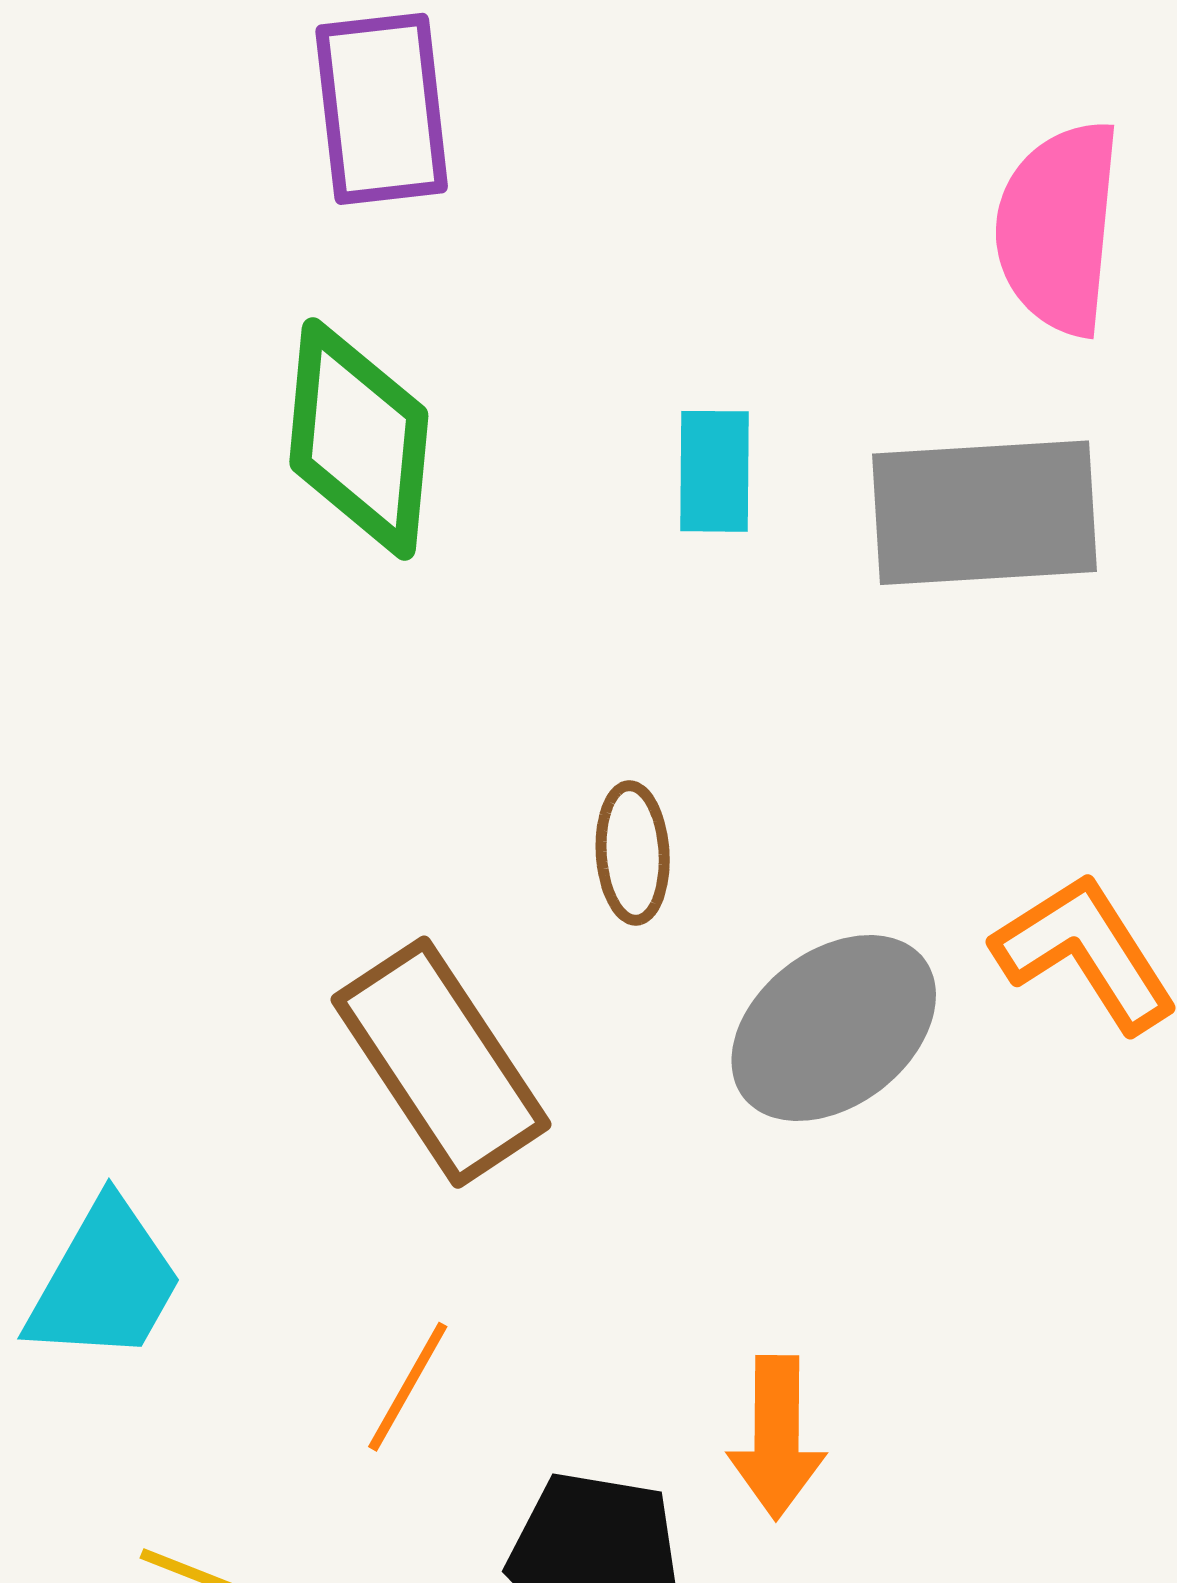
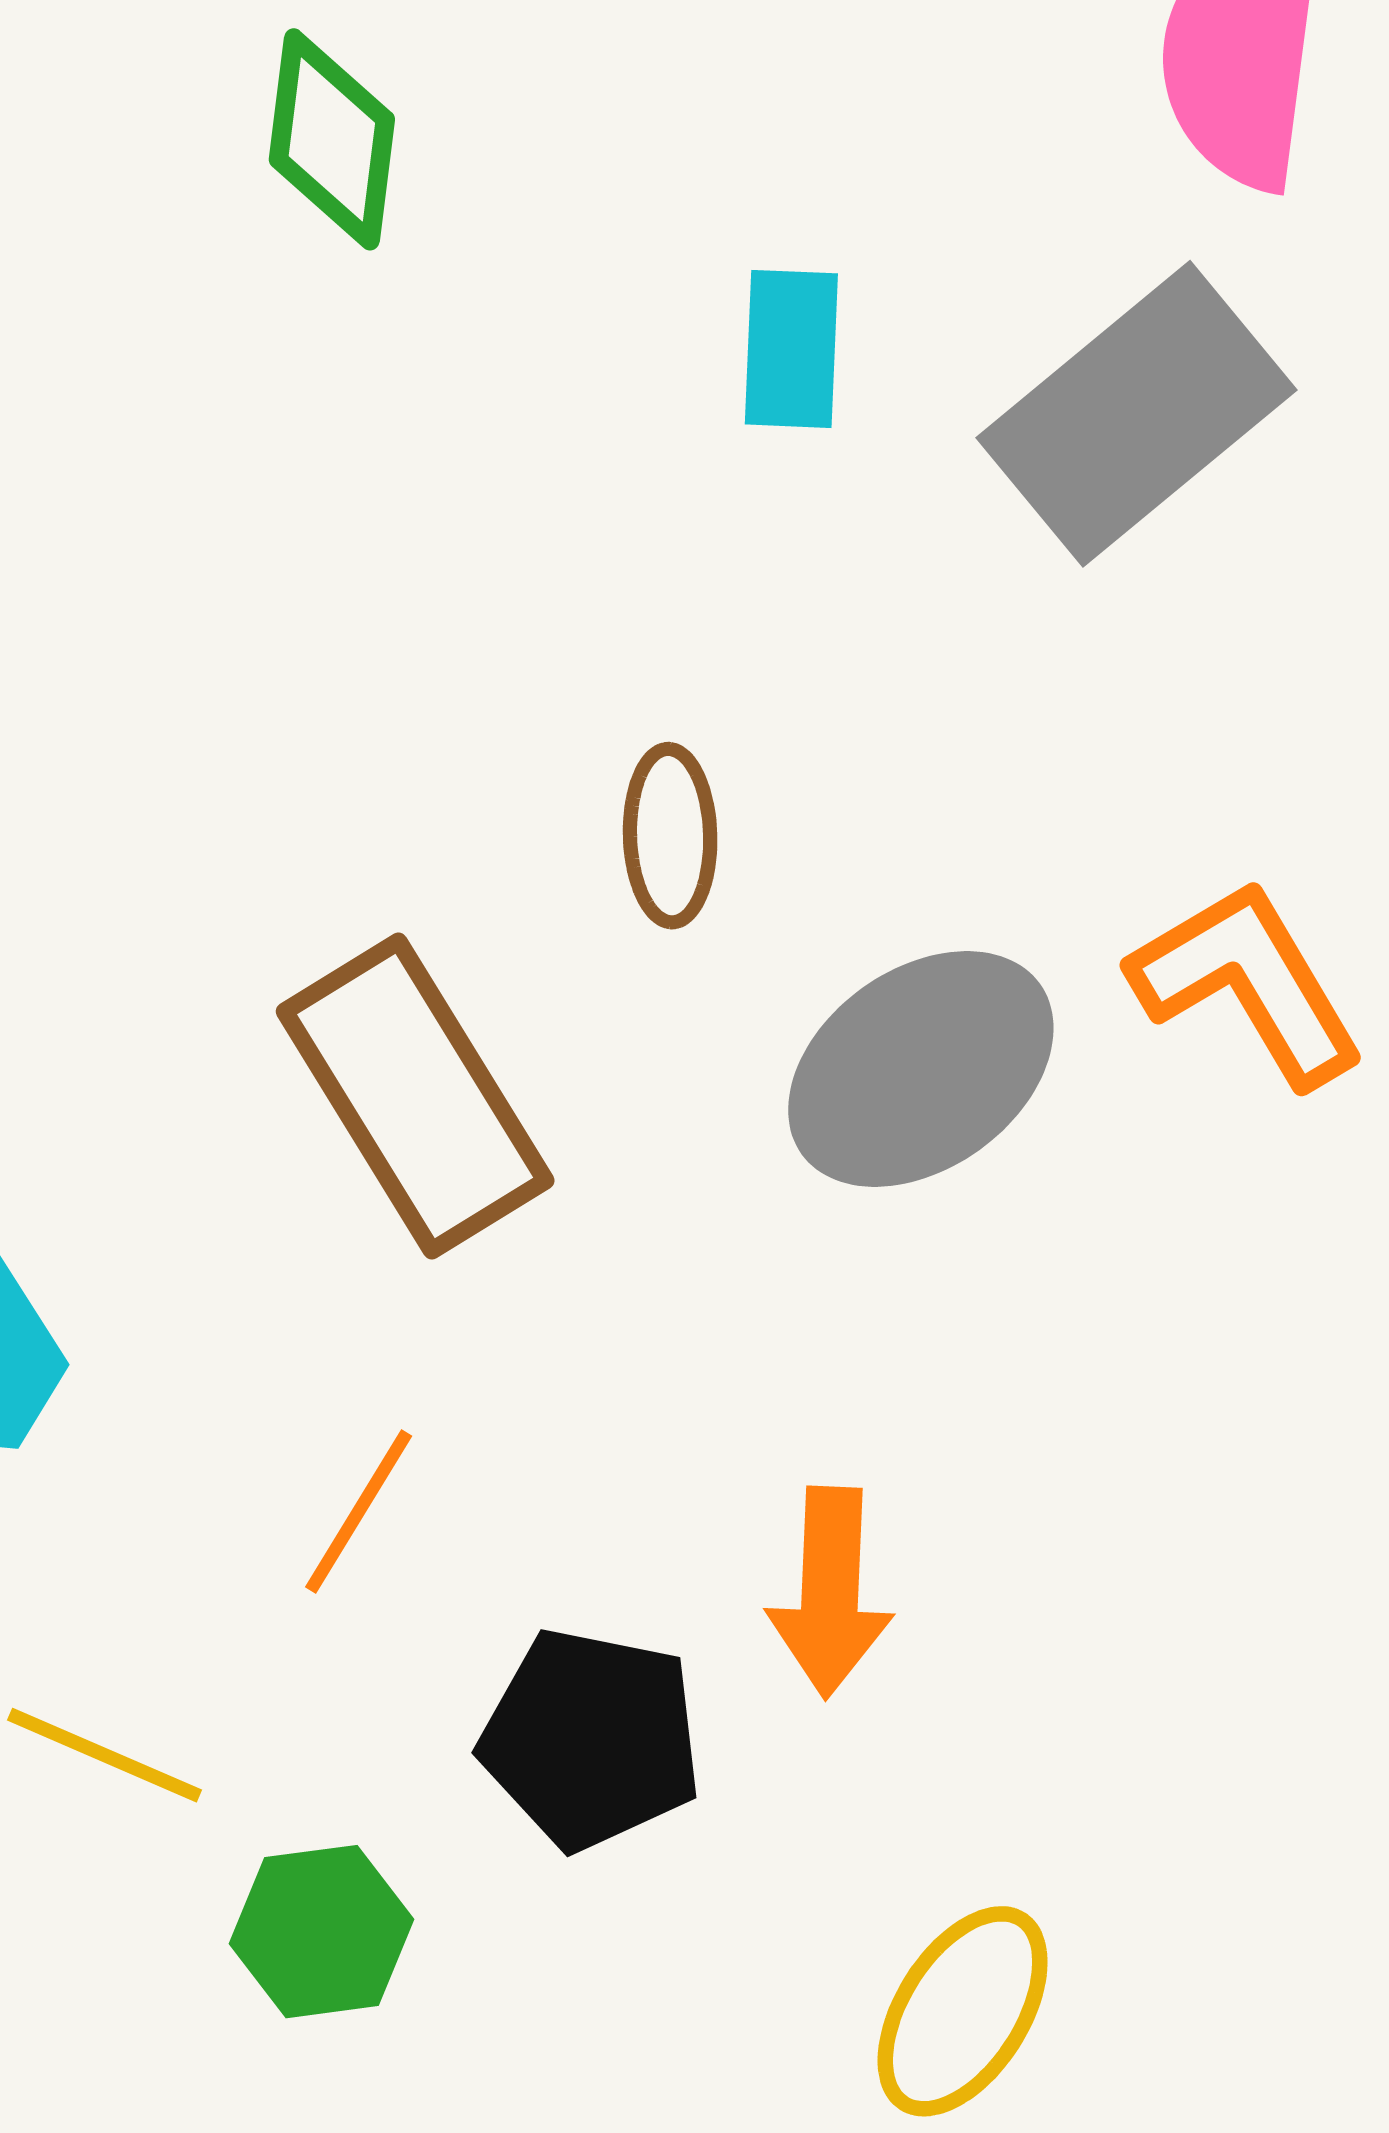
green diamond: (359, 439) -> (332, 139), moved, size x0.7
gray rectangle: (985, 513) -> (1136, 414), turned -38

